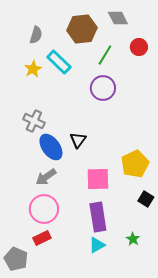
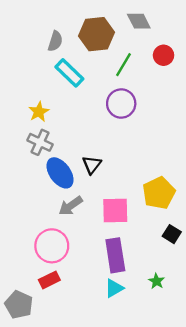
gray semicircle: (36, 35) -> (55, 41), moved
yellow star: (33, 69) -> (39, 112), moved
gray arrow: (46, 177) -> (71, 206), moved

